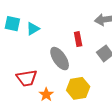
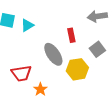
yellow hexagon: (78, 88) -> (77, 69), moved

